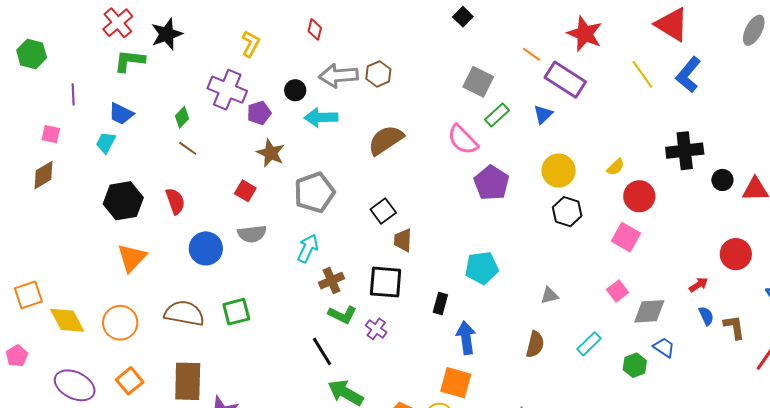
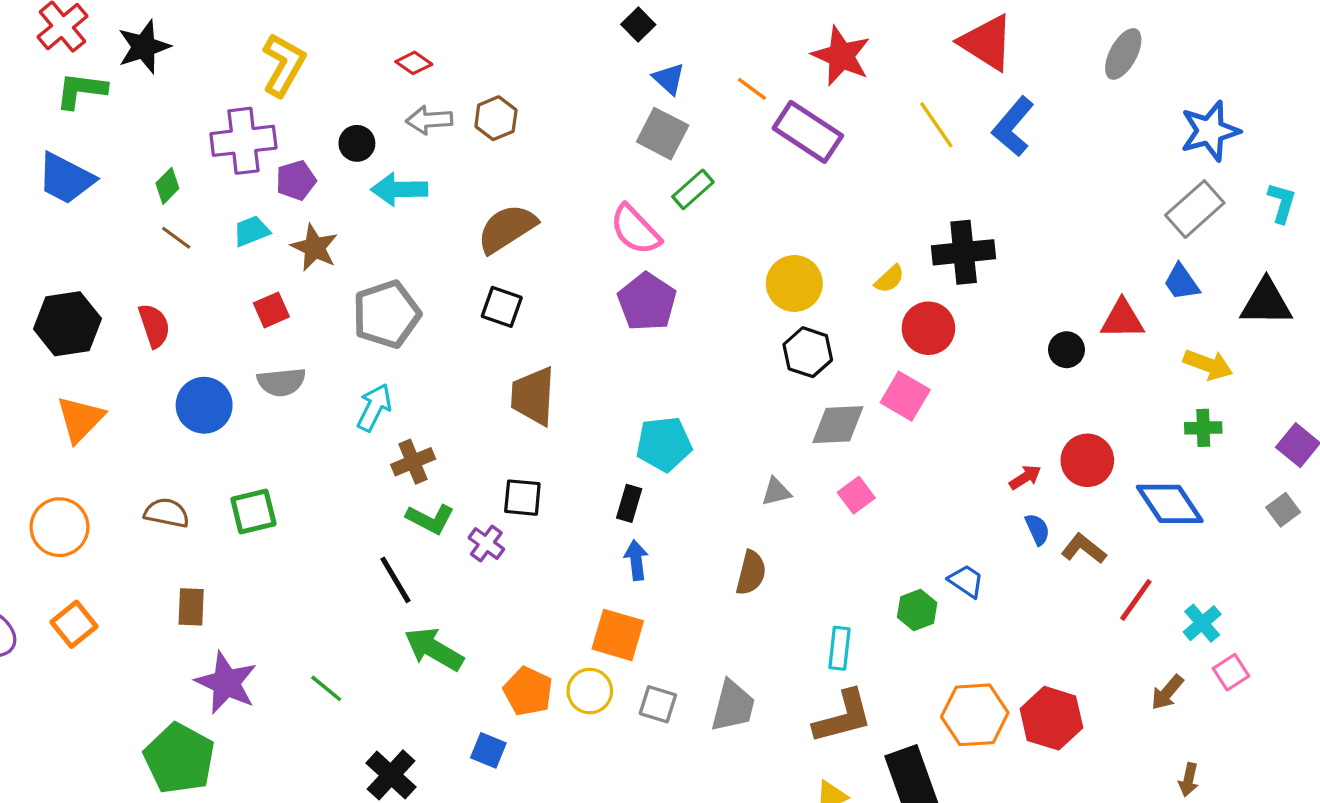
red diamond: (315, 29) -> (414, 63), moved, turned -70
yellow L-shape: (251, 44) -> (284, 65), size x1.4
gray arrow: (338, 76) -> (429, 120), size x0.7
purple cross: (227, 90) -> (243, 141), turned -30
blue trapezoid: (121, 114) -> (66, 178), size x1.4
blue triangle: (543, 114) -> (669, 79), moved, turned -35
cyan trapezoid: (106, 143) -> (251, 231), moved, turned 40
black cross: (685, 151) -> (964, 252), moved
black circle: (722, 180) -> (1066, 350), moved
purple pentagon: (491, 183) -> (647, 302), moved
red square: (245, 191) -> (271, 310), turned 35
black square: (383, 211) -> (502, 307), moved, turned -35
brown trapezoid: (403, 240) -> (533, 396), size x1.5
red circle: (736, 254) -> (1087, 460), moved
black square: (386, 282) -> (522, 498), moved, size x0.7
pink square: (617, 291) -> (856, 495), moved
black rectangle: (440, 304) -> (629, 503), moved
gray diamond: (649, 311) -> (838, 425), moved
brown semicircle: (184, 313) -> (167, 513), size x0.7
brown L-shape: (734, 327) -> (1084, 549), turned -44
blue arrow: (466, 338) -> (636, 560), size x0.7
cyan rectangle: (589, 344) -> (839, 648), moved, turned -40
brown rectangle: (188, 381) -> (191, 607), moved, size x0.6

